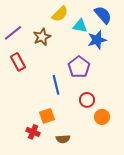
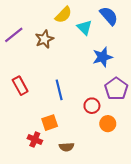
cyan triangle: (80, 26) -> (85, 27), turned 35
blue star: (97, 40) -> (102, 57), moved
red rectangle: (18, 62) -> (20, 86), moved
purple pentagon: (79, 67) -> (116, 89), moved

